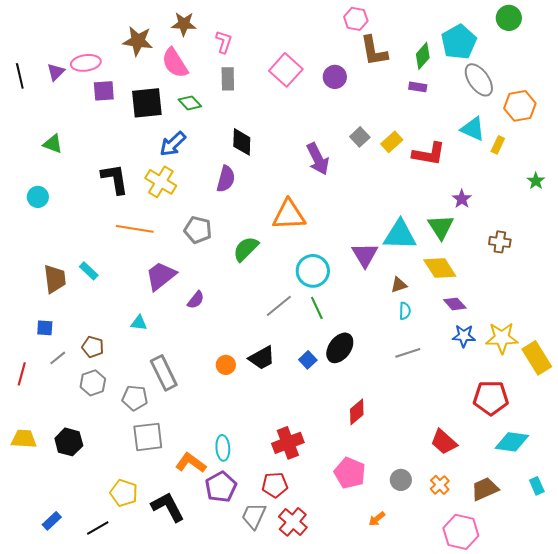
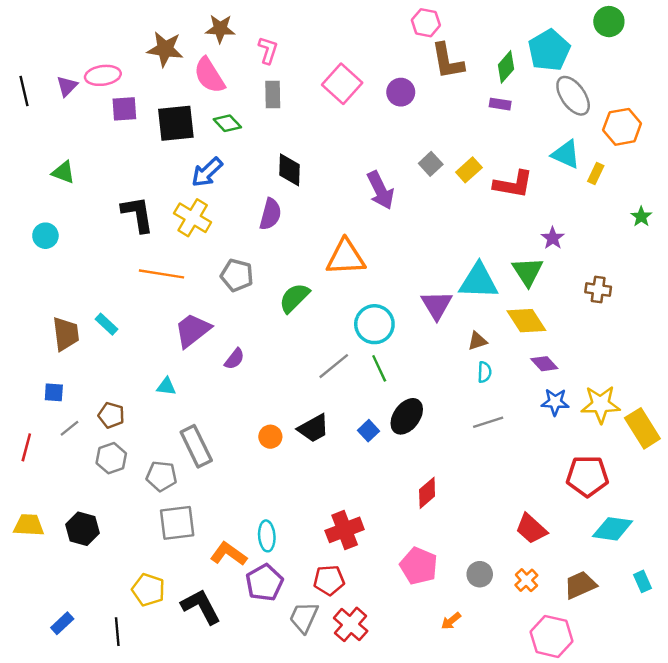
black line: (98, 528) -> (117, 632), turned -65

